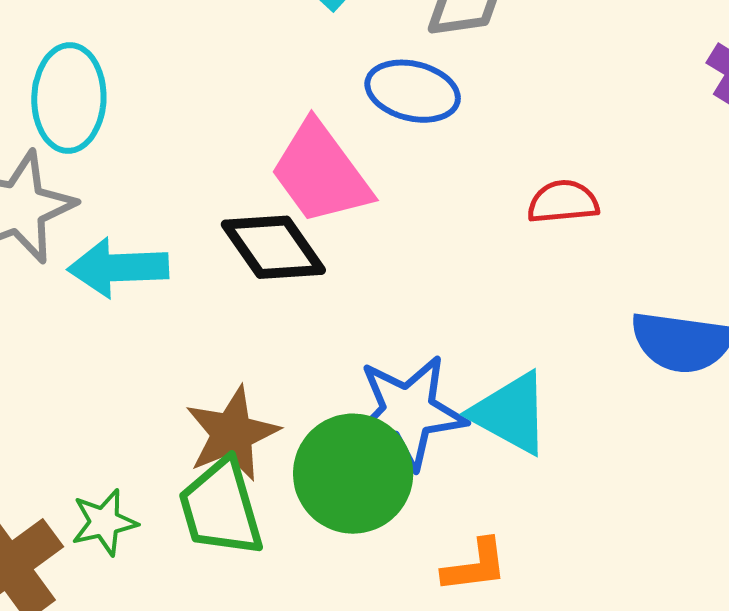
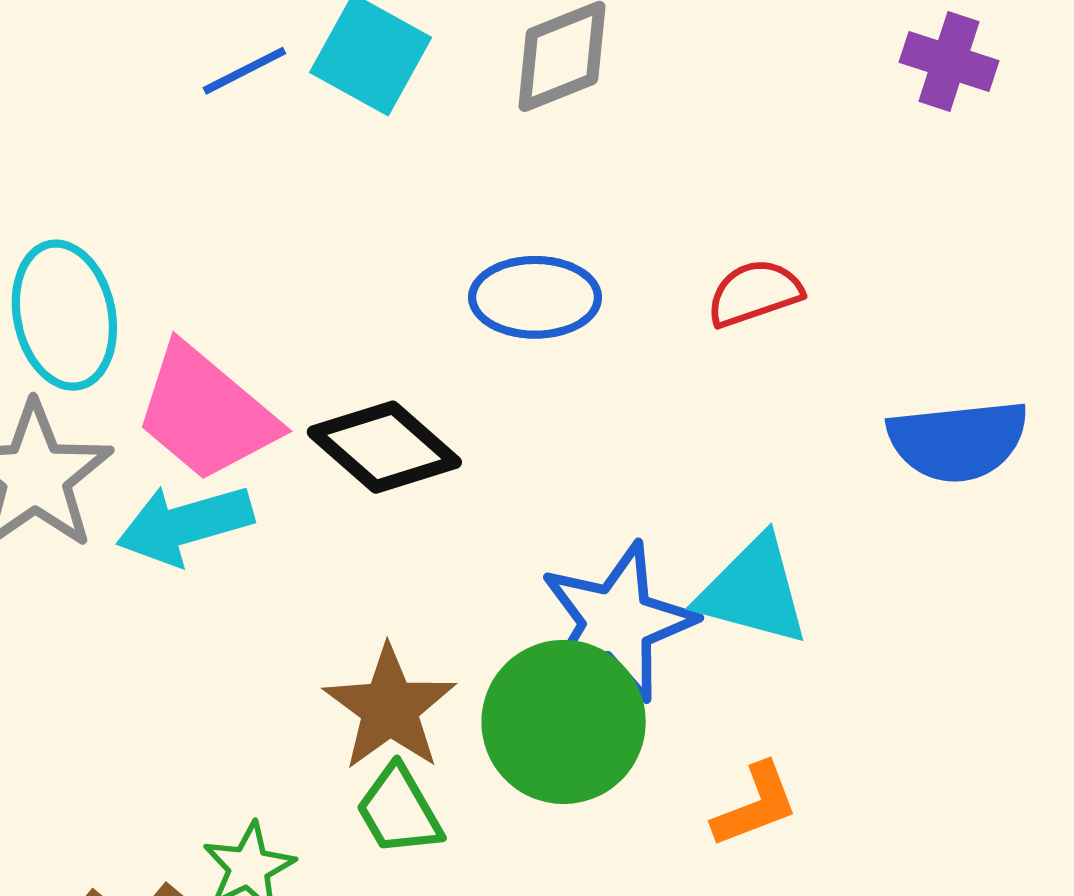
blue ellipse: (413, 91) -> (535, 297), moved
pink trapezoid: (321, 173) -> (206, 413), moved
green trapezoid: (221, 508) -> (399, 810), size x0.7

